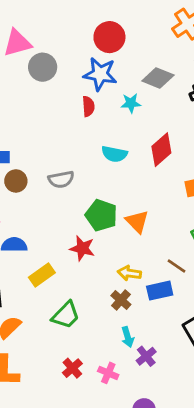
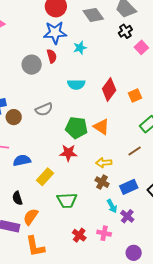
gray circle: (43, 67) -> (32, 65), moved
gray diamond: (158, 78) -> (93, 15), moved, turned 45
red diamond: (161, 150) -> (109, 90), moved
brown line: (177, 266) -> (135, 151), turned -56
blue rectangle: (160, 291) -> (129, 187), moved
green trapezoid: (66, 315) -> (67, 200), turned 55

